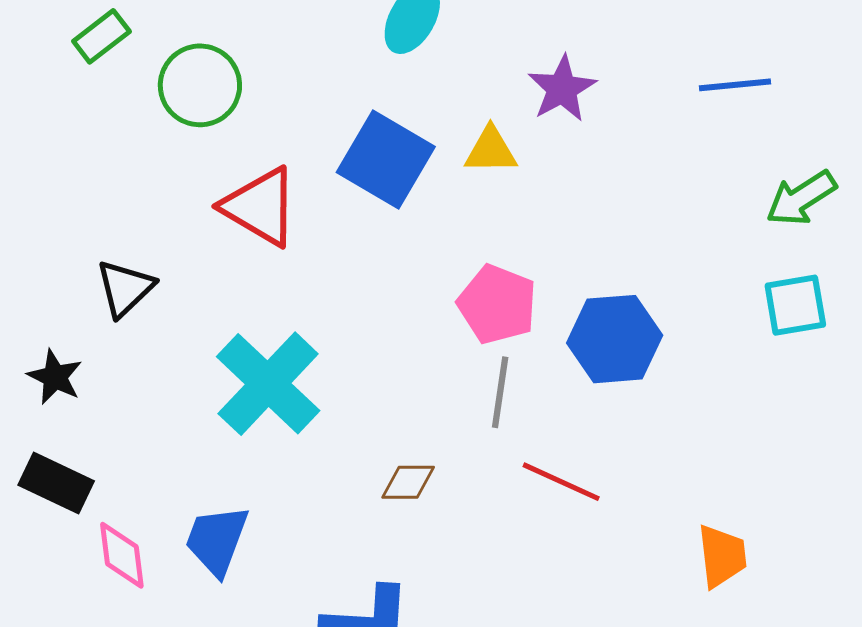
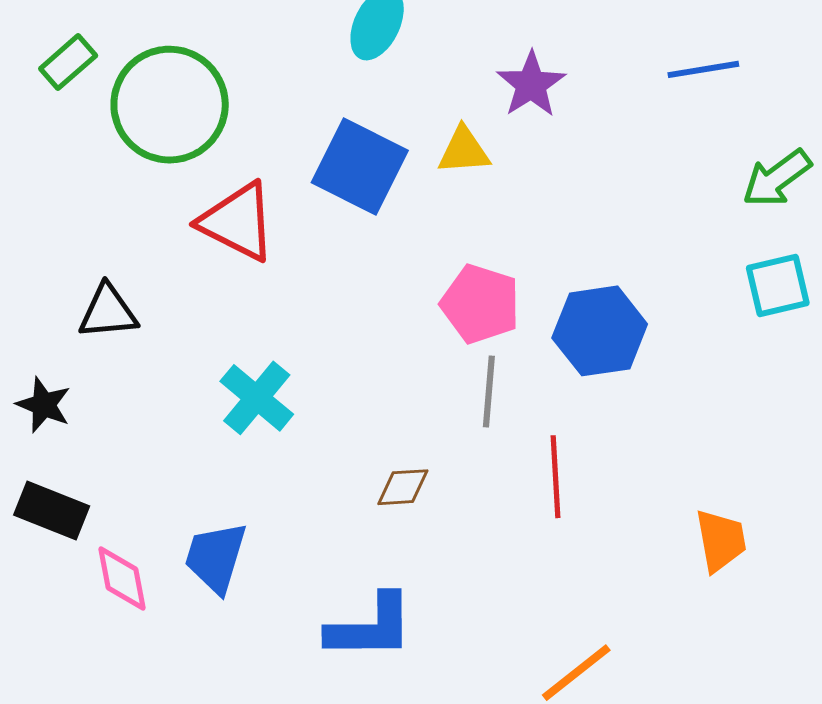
green circle: (200, 85) -> (170, 105), size x1.4
black triangle: (125, 288) -> (108, 312), turned 42
cyan cross: (268, 384) -> (257, 398), size x0.7
red line: (561, 482) -> (556, 477), turned 66

